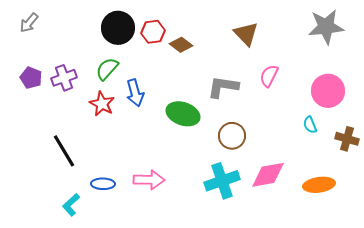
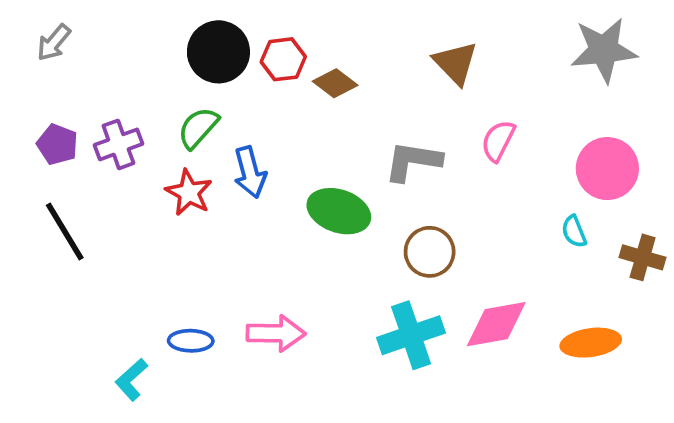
black line: (64, 151) -> (65, 231), moved

